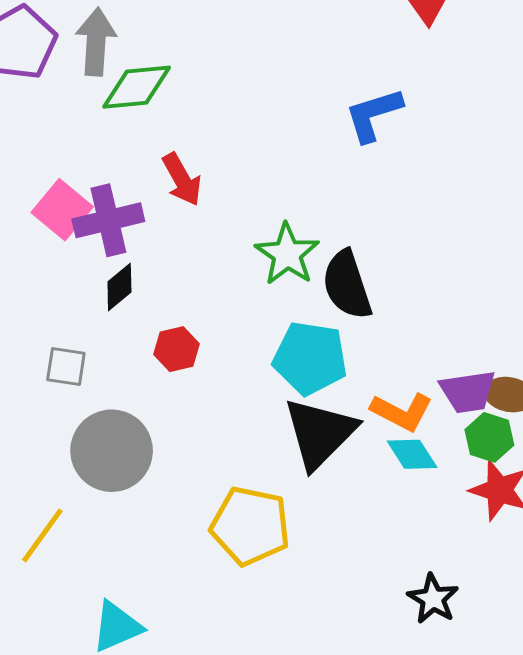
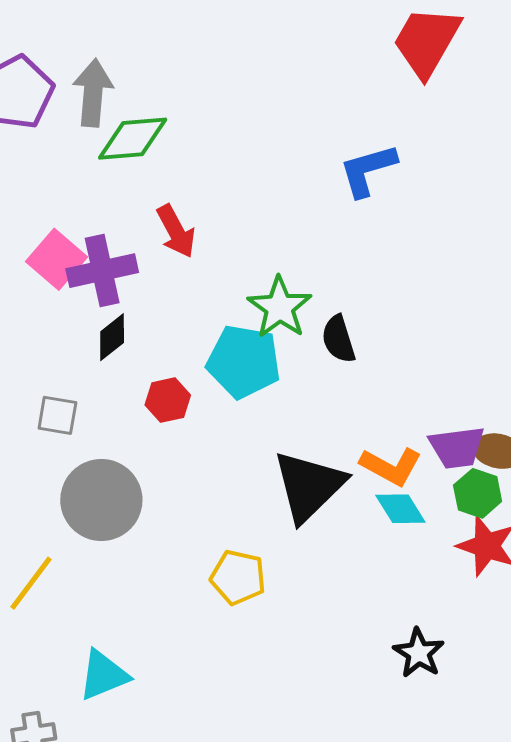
black semicircle: (347, 285) -> (339, 339), size x0.7
cyan pentagon: (310, 358) -> (244, 362), moved
yellow pentagon: (250, 526) -> (238, 577), size x0.7

